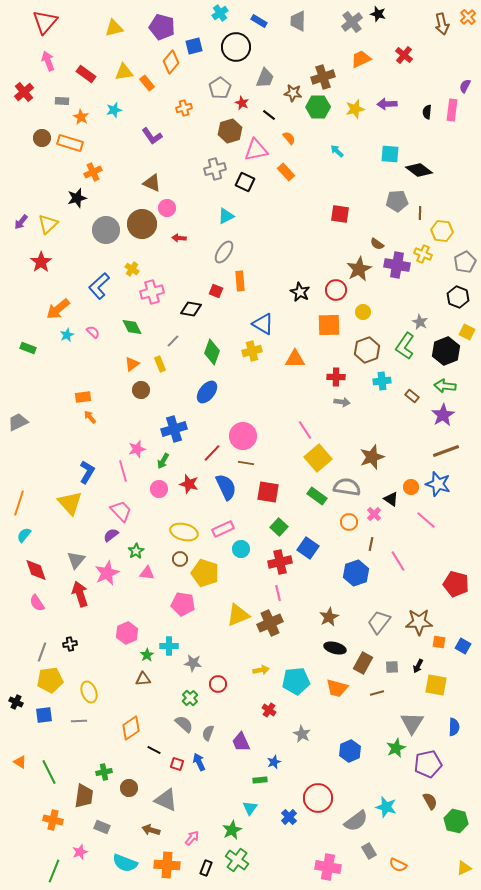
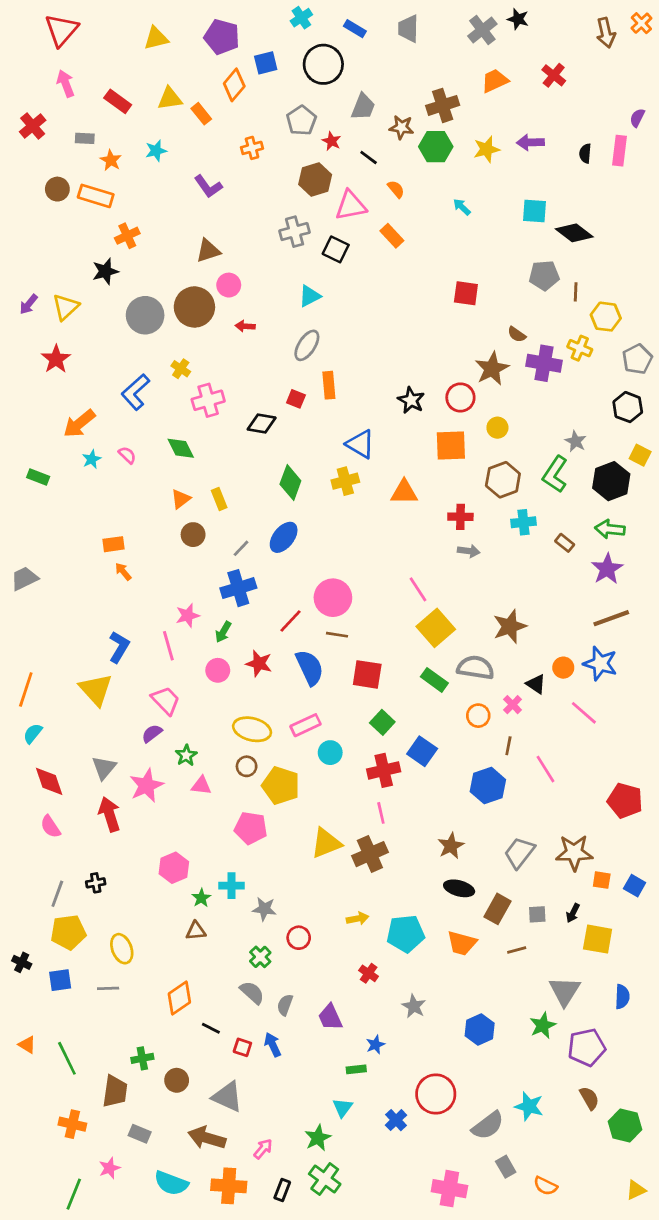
brown triangle: (152, 183) -> (208, 251), turned -42
gray line: (173, 341) -> (241, 548), moved
brown arrow: (151, 830) -> (207, 1138), size x1.5

